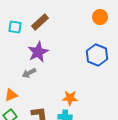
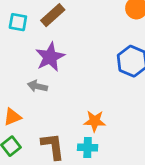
gray arrow: (29, 73) -> (37, 86), turned 40

